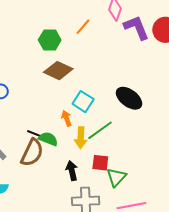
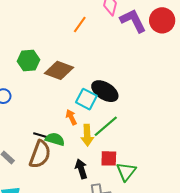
green hexagon: (50, 40) -> (29, 61), moved
black ellipse: (129, 98) -> (105, 91), moved

